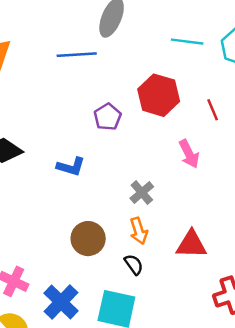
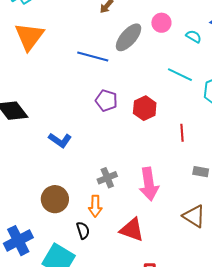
red hexagon: (159, 95) -> (145, 108), size x0.7
purple pentagon: (108, 117) -> (106, 101), moved, turned 30
pink arrow: (189, 154) -> (149, 184), moved, size x1.4

